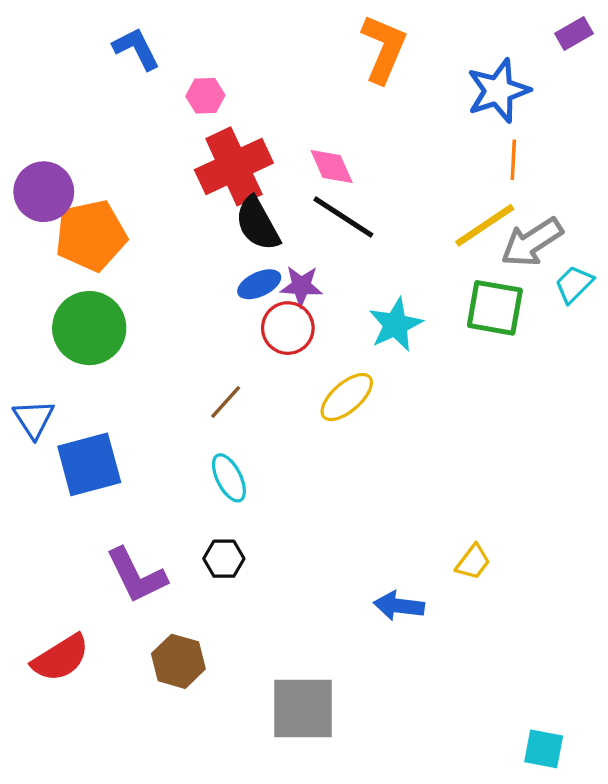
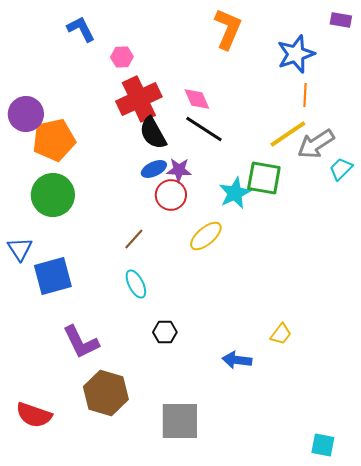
purple rectangle: (574, 33) -> (341, 20), turned 40
green square: (495, 308) -> (264, 178), moved
black hexagon: (224, 559) -> (165, 332), moved
red semicircle: (61, 658) -> (34, 415), moved, turned 51
brown hexagon: (178, 661) -> (106, 393), size x1.4

